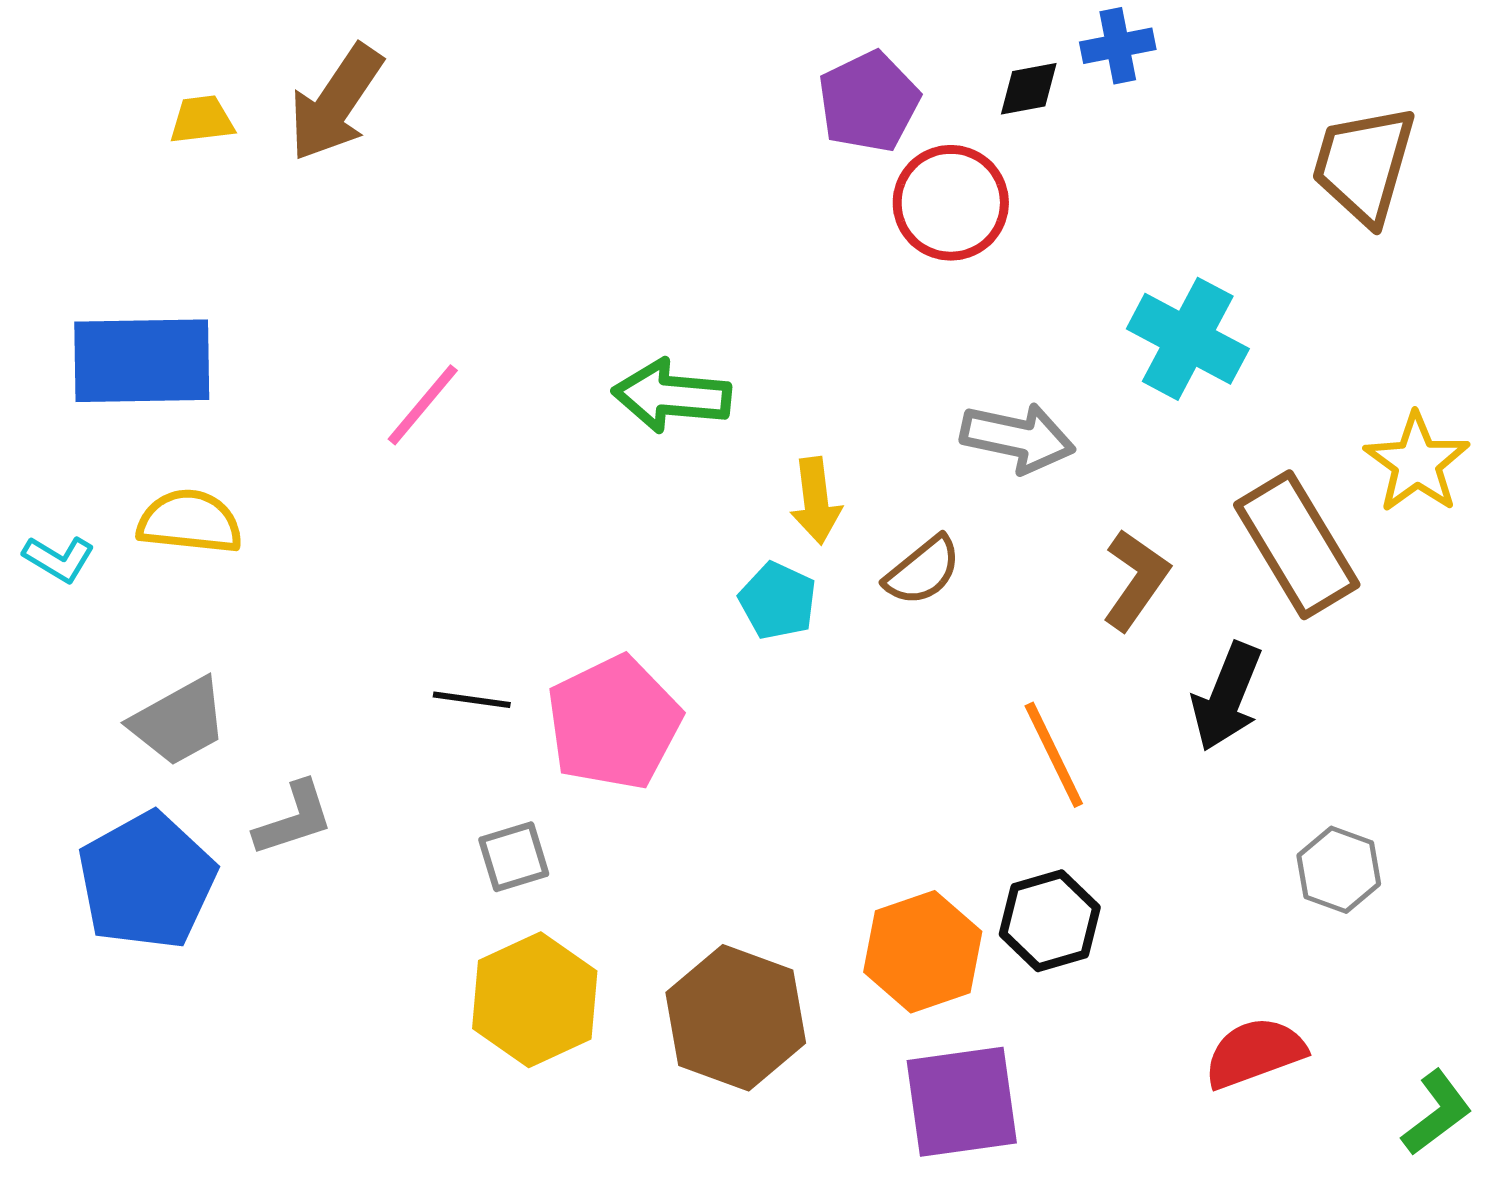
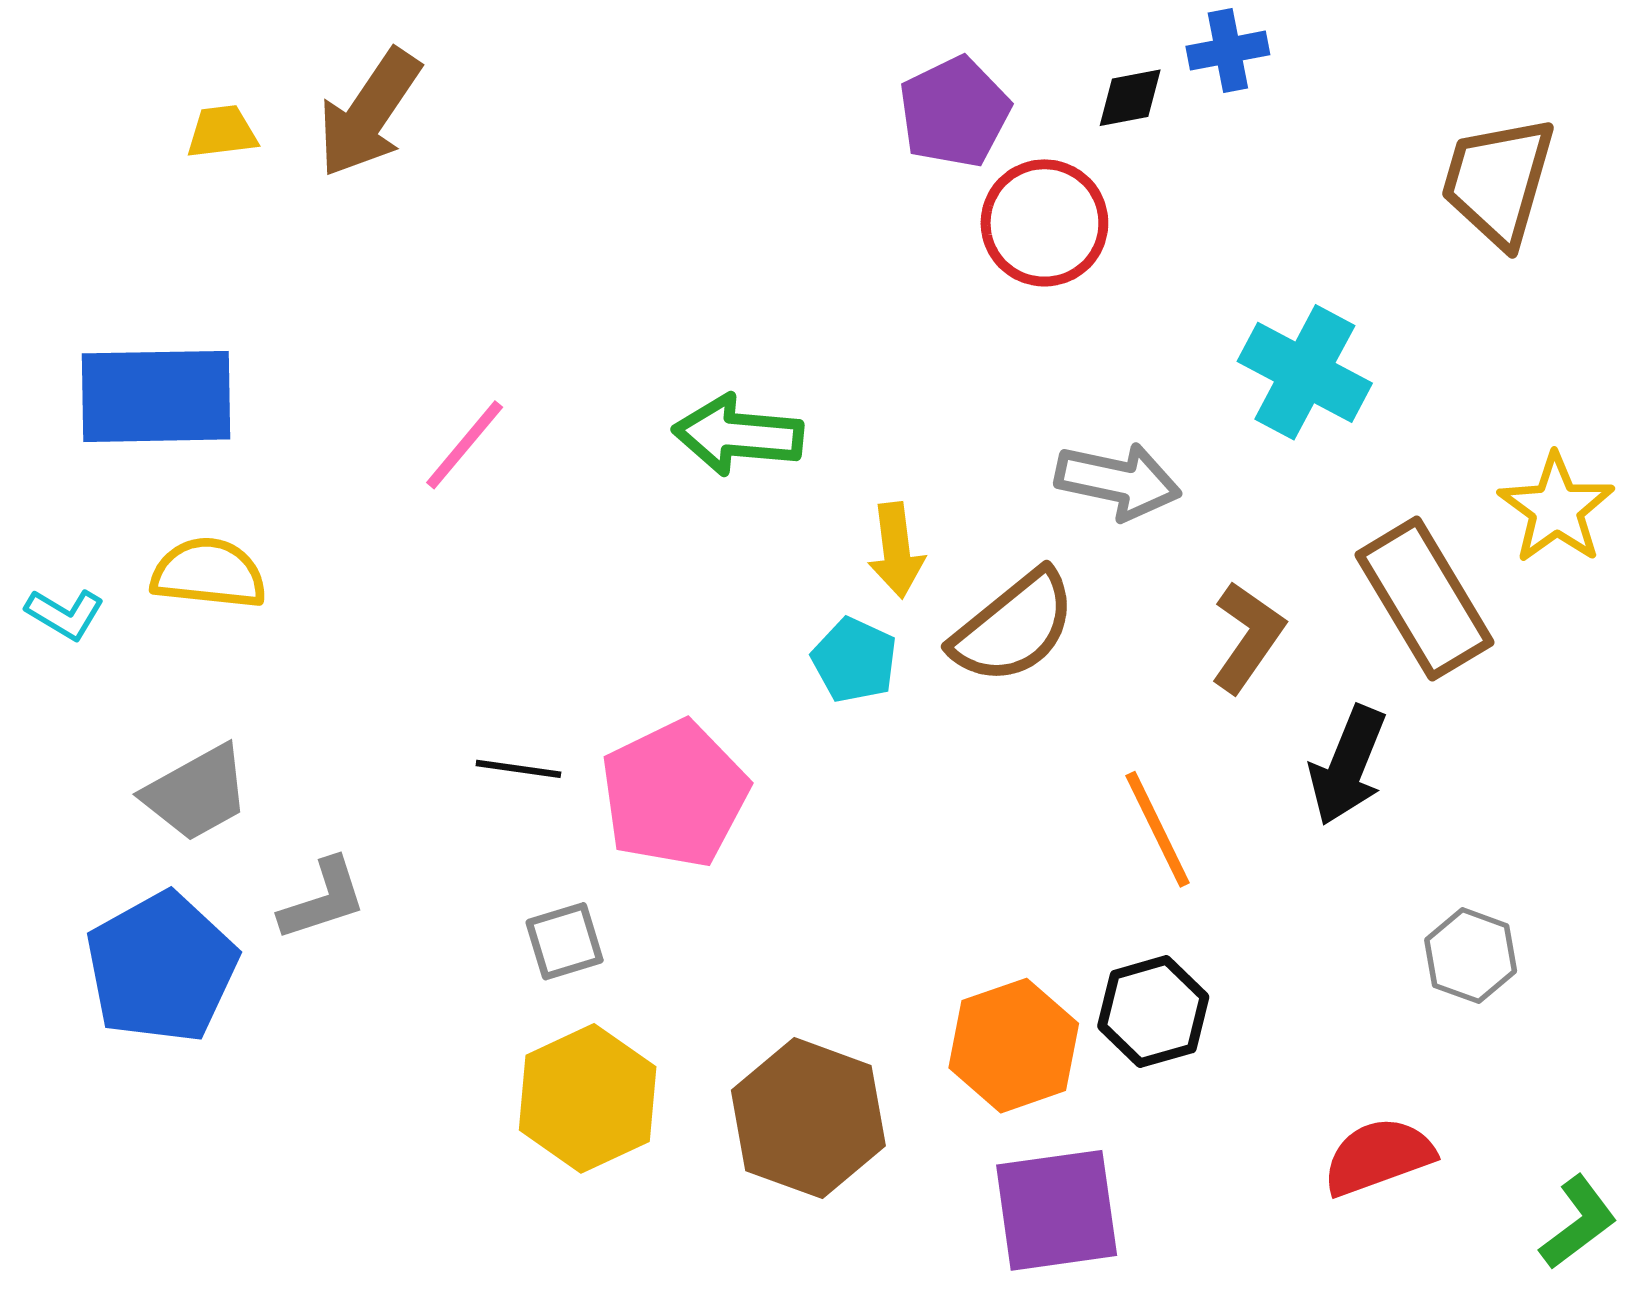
brown semicircle: (923, 571) -> (1014, 627), size x1.5

